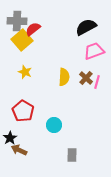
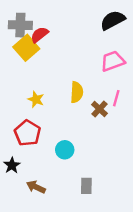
black semicircle: (86, 27) -> (113, 20), moved
yellow star: (25, 72) -> (36, 99), moved
brown cross: (86, 78) -> (99, 109), moved
brown arrow: (19, 150) -> (36, 187), moved

